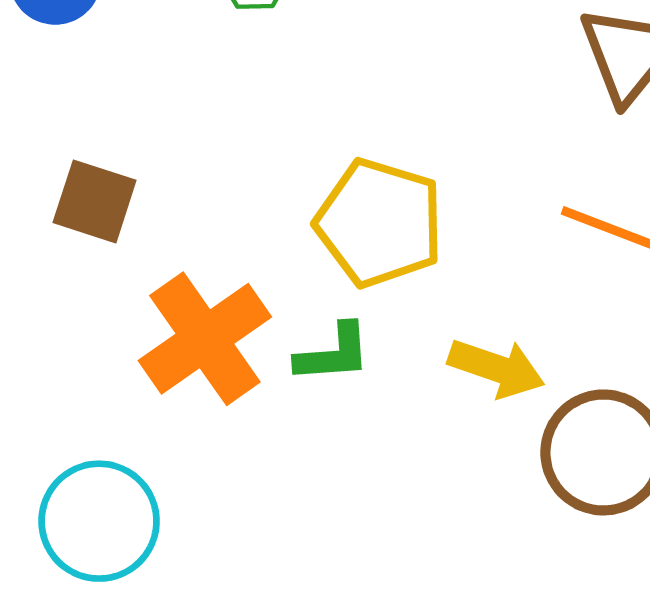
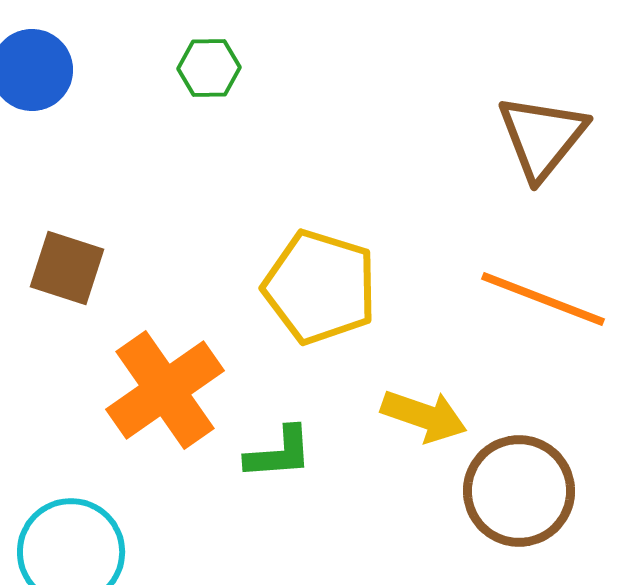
green L-shape: (333, 353) -> (279, 453), moved

